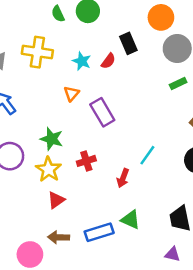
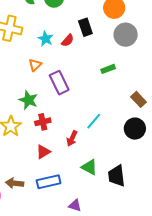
green rectangle: (178, 83) -> (108, 69), moved
green star: (52, 139) -> (28, 100), moved
red triangle: (56, 200) -> (43, 152), moved
green triangle: (131, 220) -> (89, 167), moved
purple triangle: (172, 254) -> (75, 205), moved

